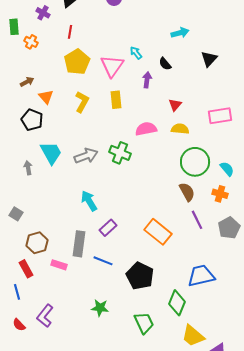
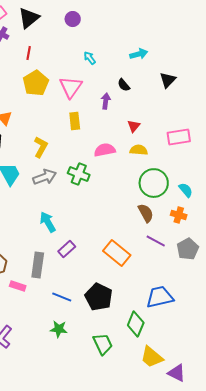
cyan arrow: (136, 53) -> (90, 58), moved
yellow L-shape: (82, 102) -> (41, 147), moved
purple line: (197, 220) -> (156, 241), turned -36
blue line: (103, 261) -> (62, 297), moved

